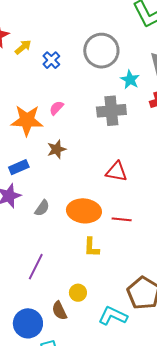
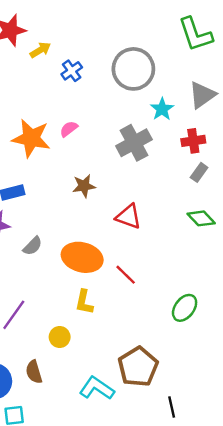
gray cross: (111, 111) -> (134, 143), turned -32
brown star: (57, 149) -> (84, 186), moved
red line: (122, 219) -> (126, 275), turned 30
yellow circle: (78, 293) -> (60, 337), moved

